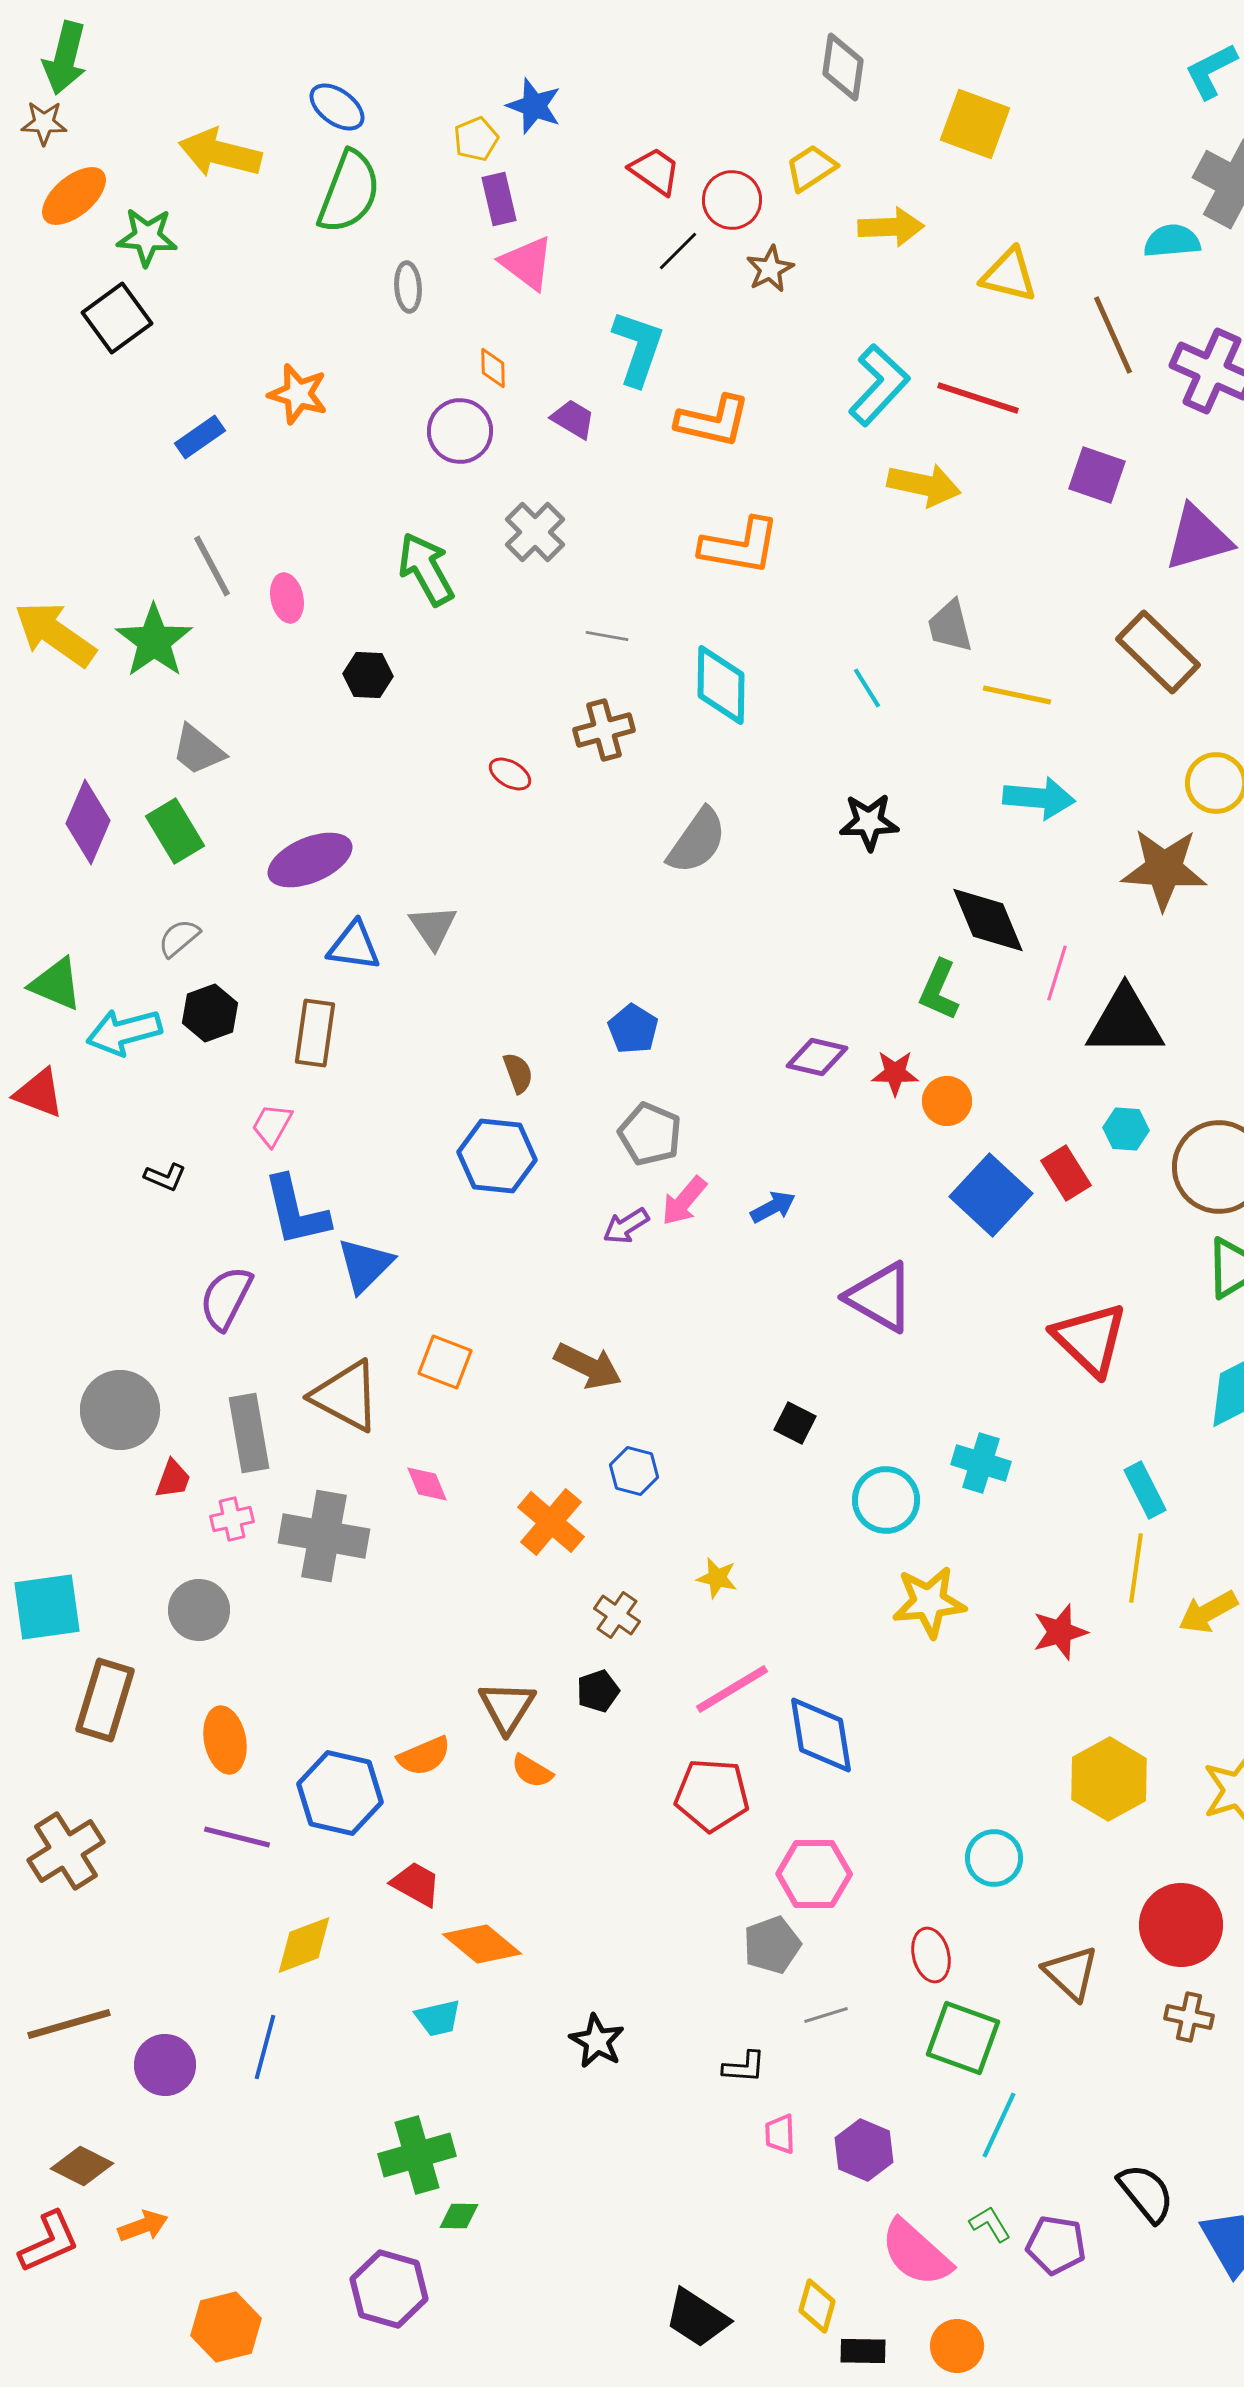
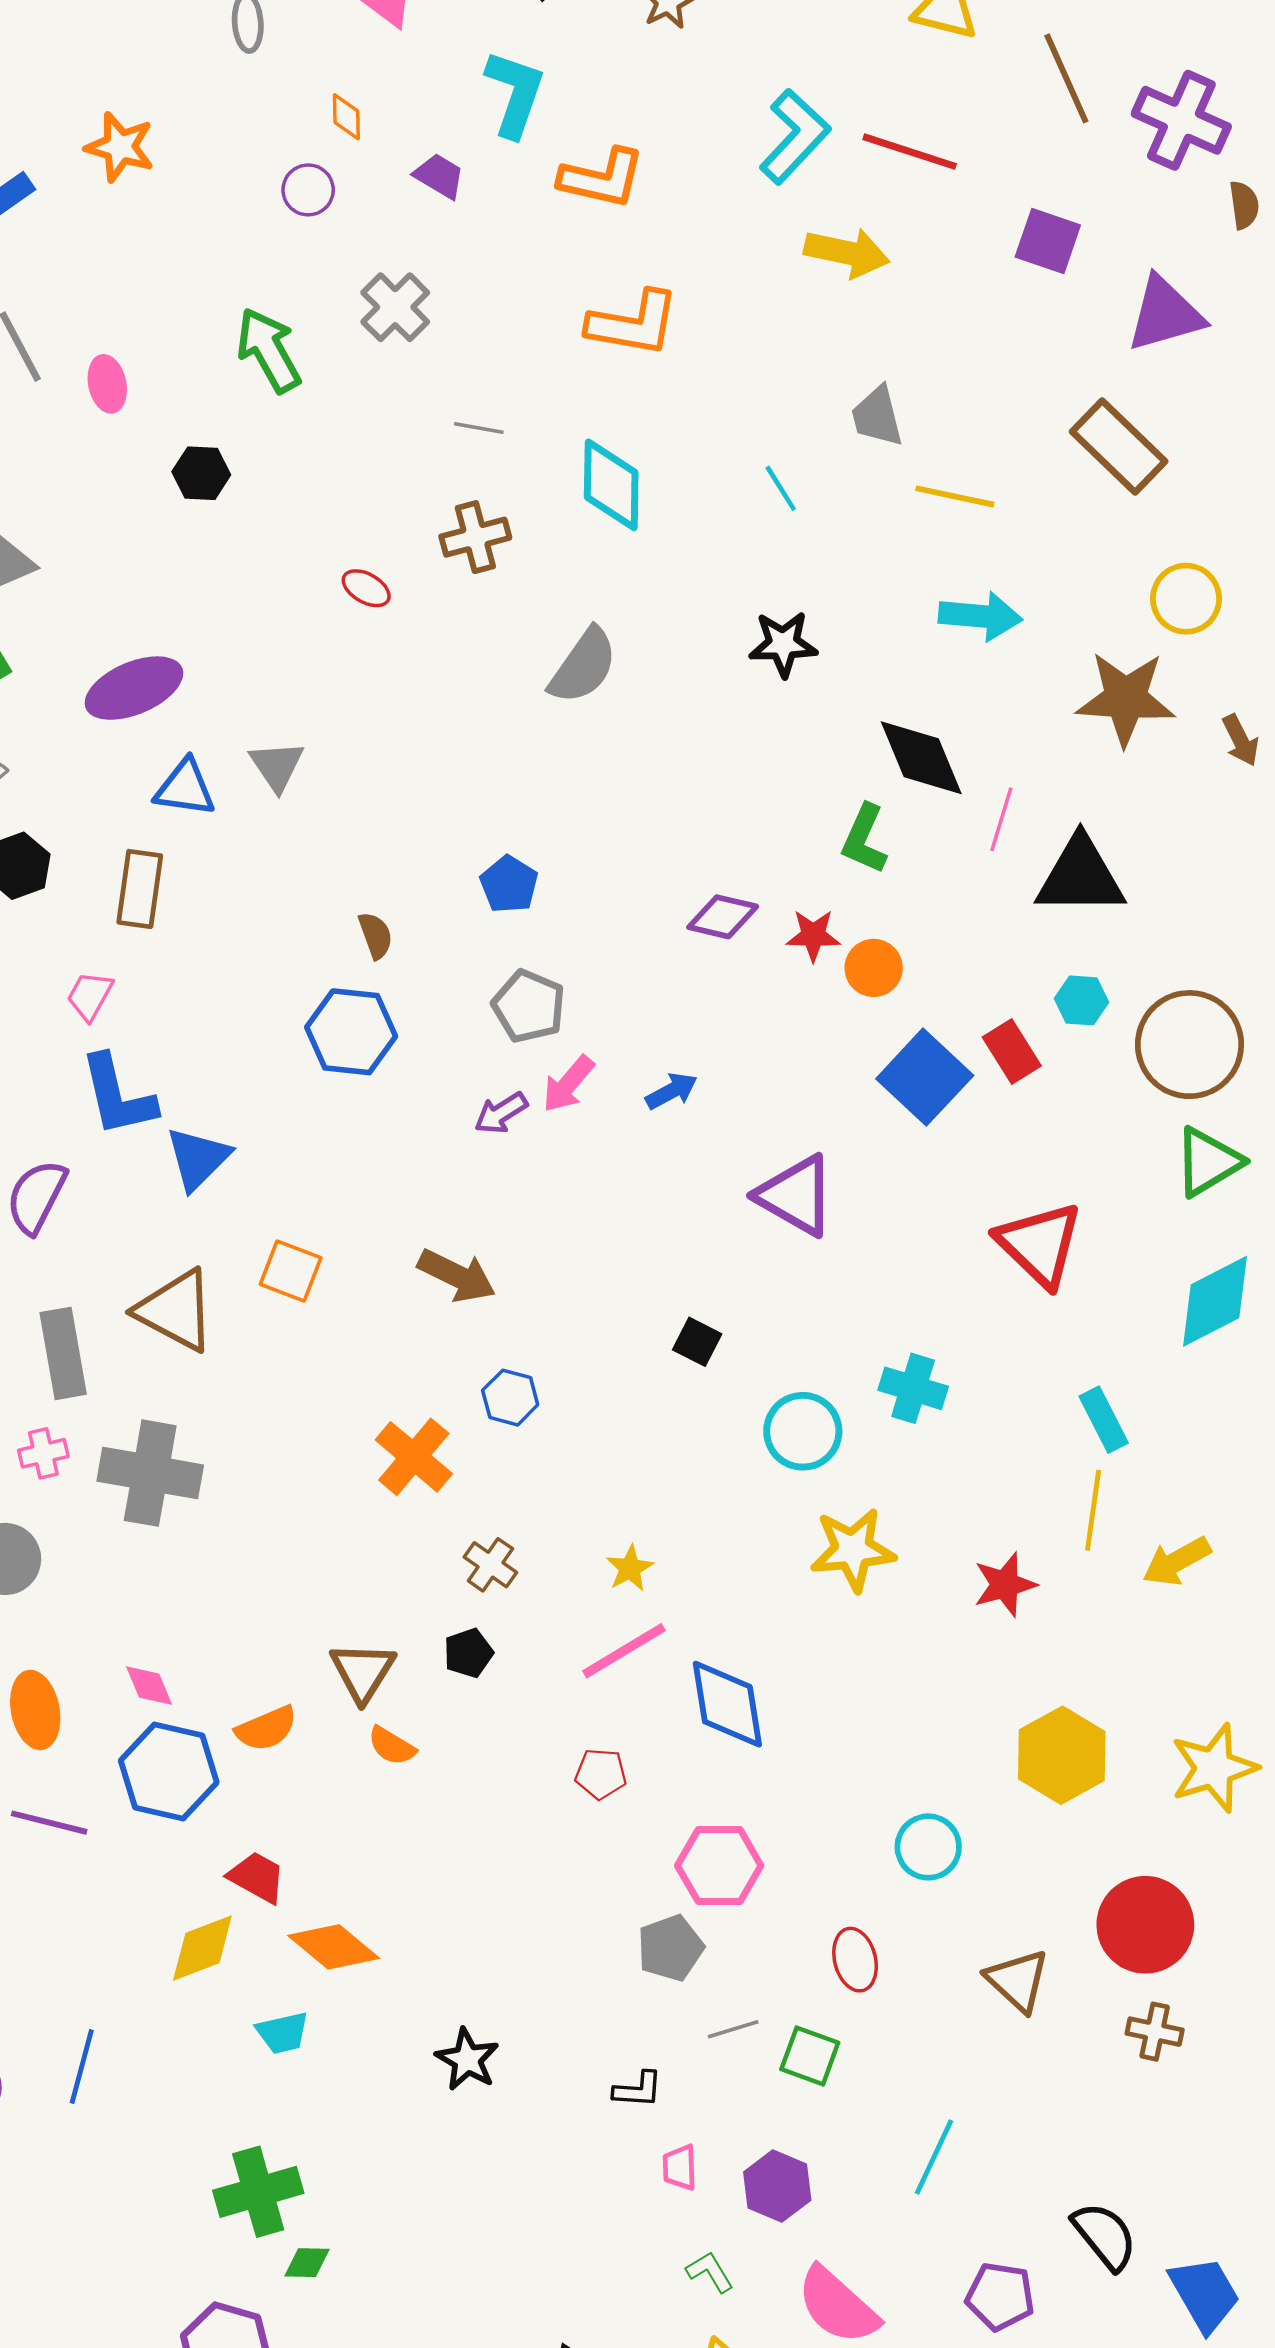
purple circle: (460, 431) -> (308, 190), size x0.7
pink diamond: (427, 1484) -> (149, 1686), moved
yellow star: (717, 1578) -> (630, 1568), moved, turned 30
red pentagon: (712, 1795) -> (601, 1774), size x0.6
yellow diamond: (304, 1945) -> (202, 1948), moved
green square: (963, 2038) -> (810, 2056), moved, size x0.7
green L-shape: (990, 2224) -> (710, 2272), moved

